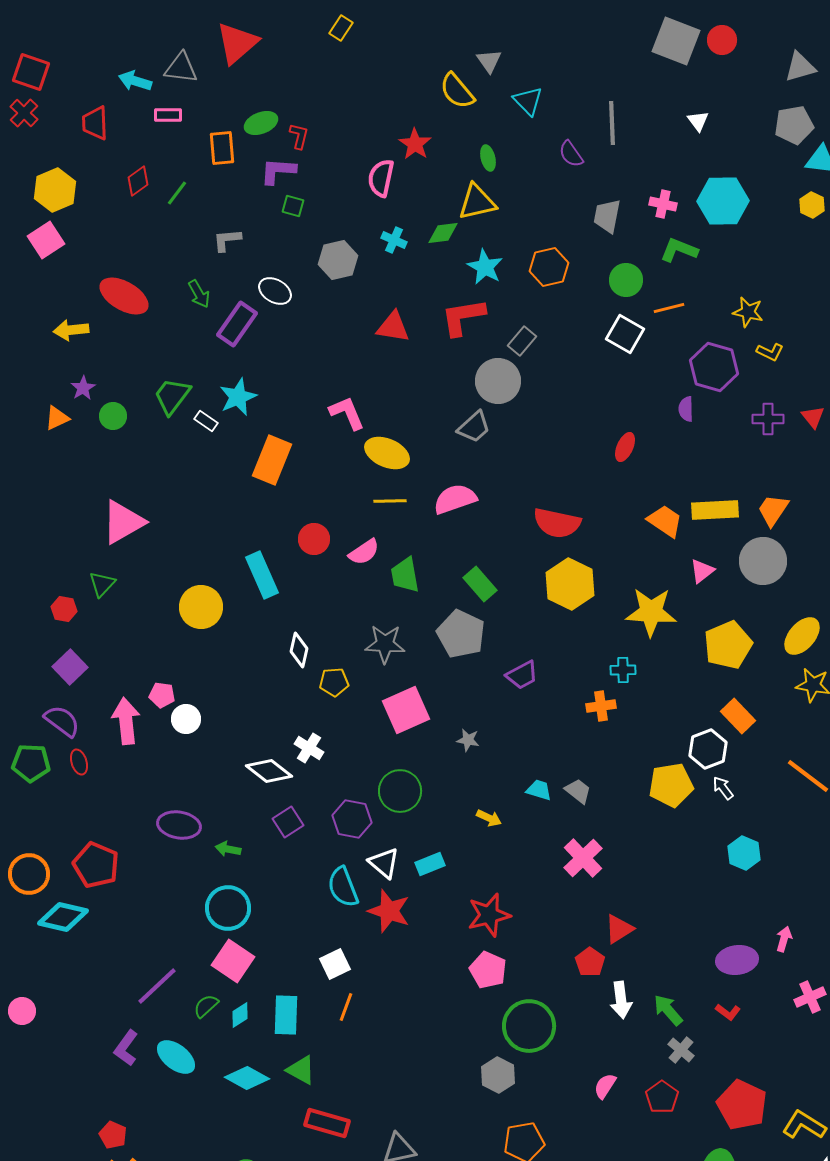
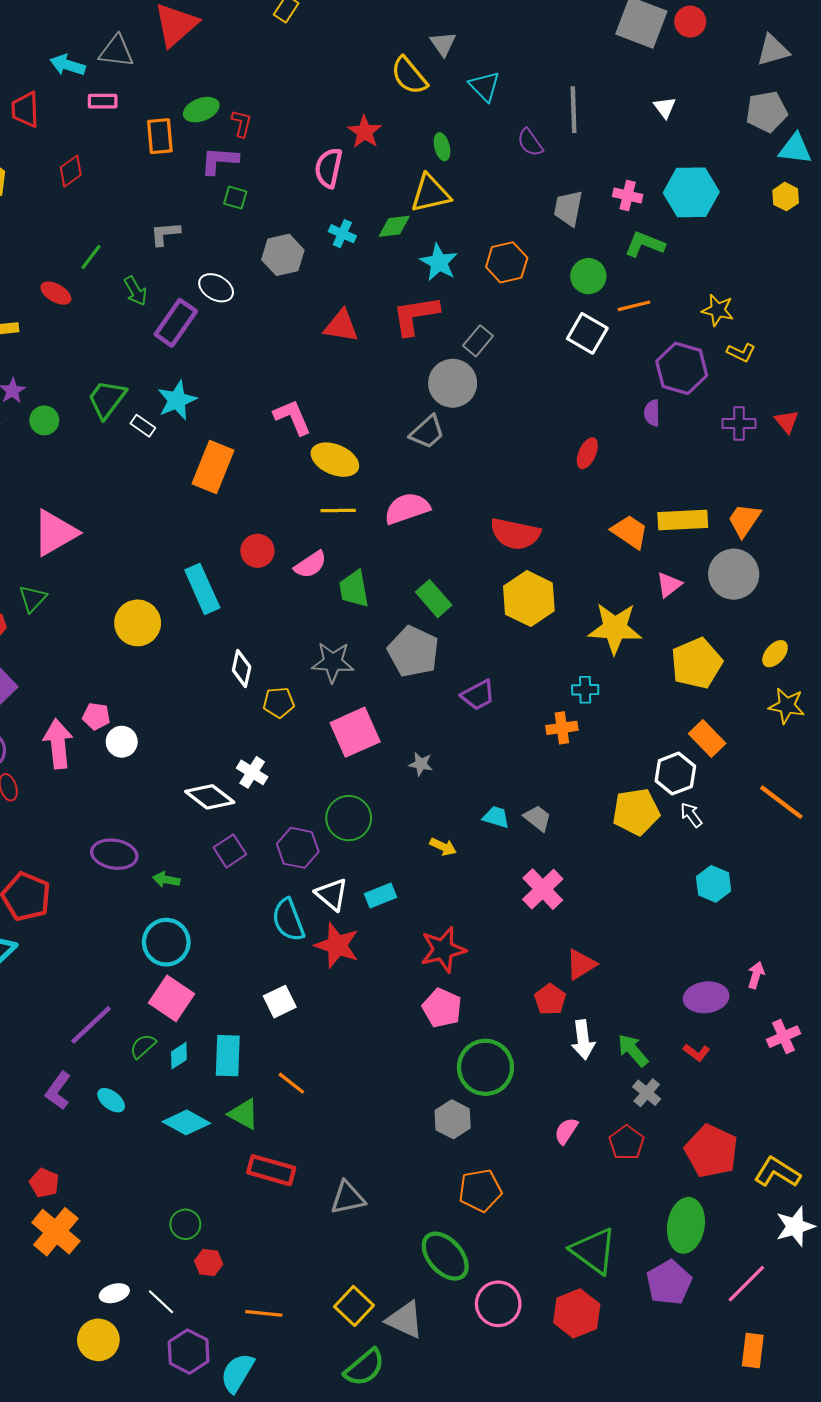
green line: (177, 193) -> (91, 257), moved
red ellipse: (124, 296) -> (56, 293), size x0.6
yellow ellipse: (802, 636) -> (775, 654), size x0.7
orange line: (346, 1007) -> (291, 1083), moved, turned -72
cyan ellipse: (176, 1057) -> (111, 1100), size x0.7

